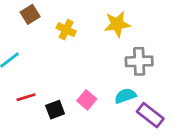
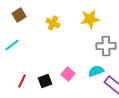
brown square: (30, 14) -> (19, 15), moved
red line: (26, 97) -> (22, 81), moved, turned -48

